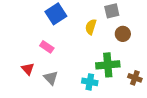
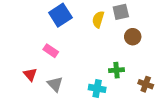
yellow semicircle: (91, 27) -> (98, 19), moved
green cross: (108, 65) -> (117, 70), size x0.6

